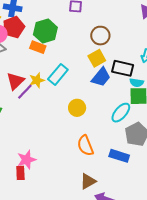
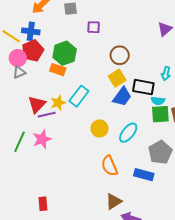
purple line: (25, 92) -> (47, 115), turned 36
cyan ellipse: (121, 113) -> (128, 133), moved
pink star: (27, 160) -> (42, 139), moved
red rectangle: (20, 173) -> (43, 204), moved

